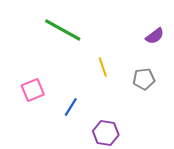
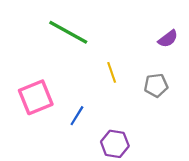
pink square: (33, 90) -> (36, 97), size x1.4

